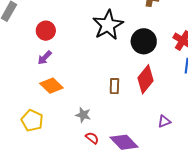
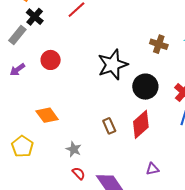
purple arrow: (45, 58) -> (17, 69), moved
brown rectangle: (114, 86) -> (109, 126), turned -35

